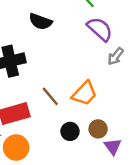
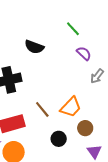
purple semicircle: (100, 29) -> (84, 53), size x0.7
brown circle: (98, 129) -> (85, 128), moved

